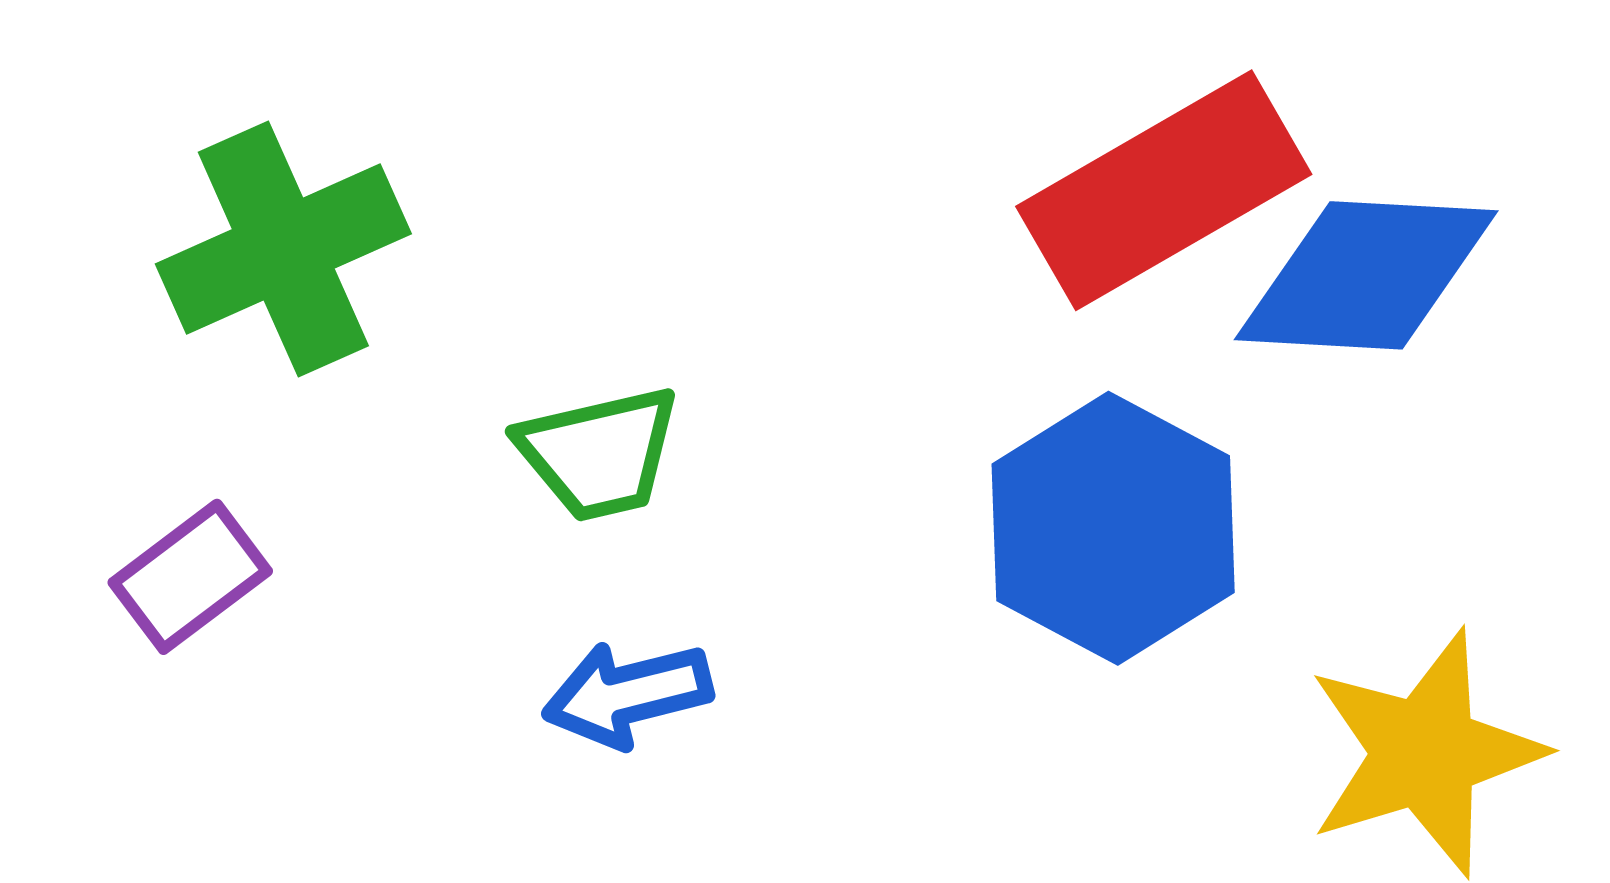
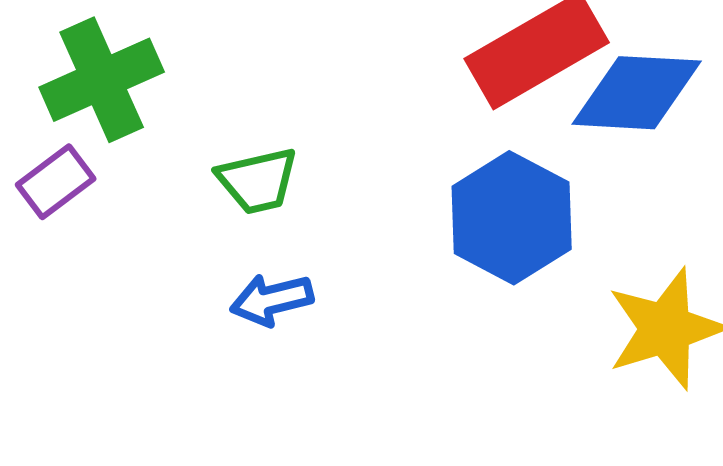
purple rectangle: (190, 577) -> (56, 182), moved

